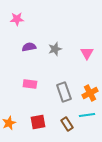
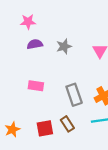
pink star: (17, 19) -> (28, 22), moved
brown rectangle: (67, 124) -> (67, 124), moved

